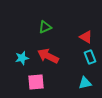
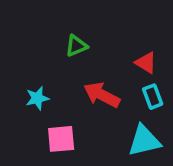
red arrow: (48, 56) -> (102, 95), moved
cyan triangle: (85, 83) -> (144, 141), size x1.5

